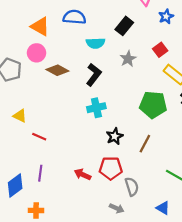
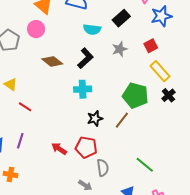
blue star: (166, 16) -> (161, 16), size x1.5
brown diamond: (57, 70) -> (52, 61), moved
brown line: (145, 144) -> (122, 120), moved

